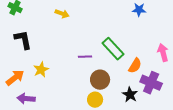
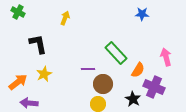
yellow arrow: (62, 14) -> (65, 18), turned -88
black L-shape: (23, 40) -> (38, 44), moved
purple line: (85, 57) -> (88, 69), moved

